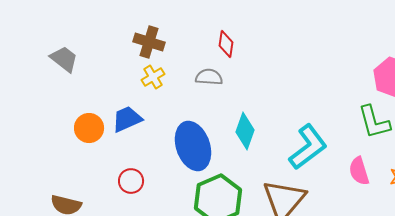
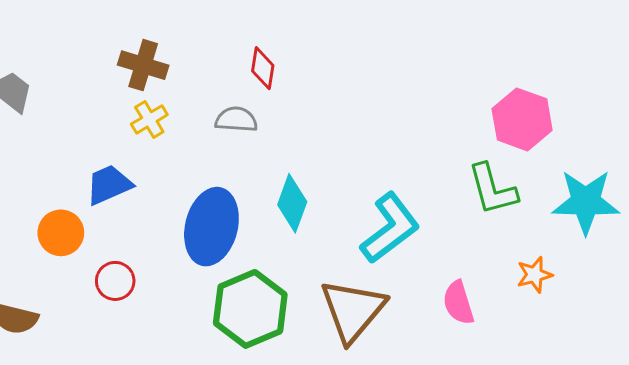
orange circle: (89, 128) -> (61, 233), moved
blue ellipse: (193, 146) -> (211, 227), turned 33
pink semicircle: (359, 171) -> (458, 303), moved

